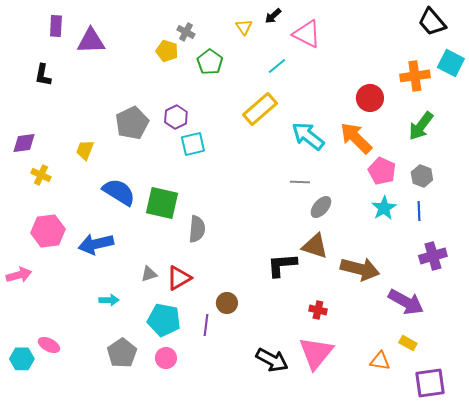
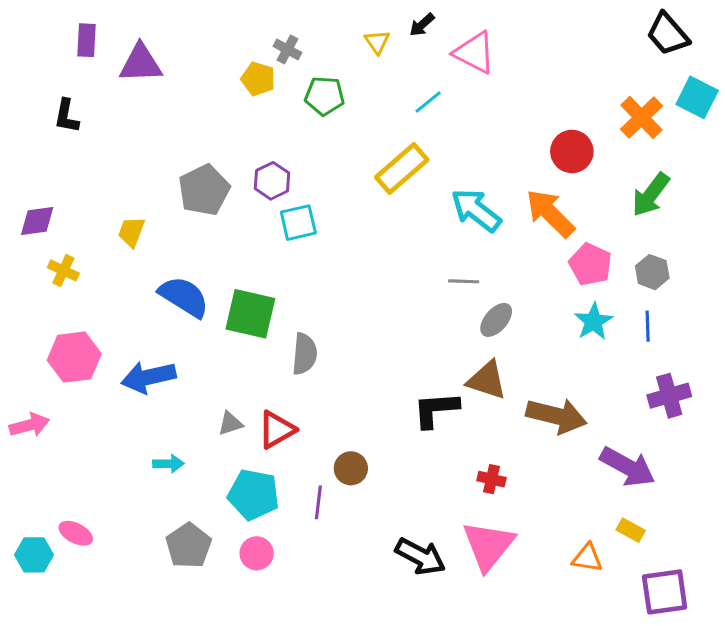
green pentagon: (210, 62) -> (325, 96), turned -30
orange cross: (415, 76) -> (641, 117), turned -36

